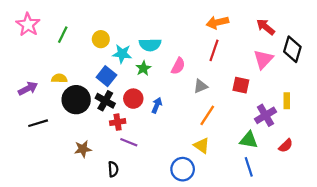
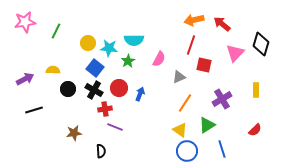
pink star: (28, 25) -> (25, 22), turned 30
red arrow: (266, 27) -> (222, 24), moved
yellow circle: (101, 39) -> (88, 43), moved
red square: (241, 85) -> (204, 65), moved
black circle: (76, 100) -> (68, 89), size x0.6
purple cross: (266, 115) -> (222, 99), moved
green triangle: (249, 140) -> (207, 125), moved, turned -42
blue circle: (183, 169) -> (187, 151), moved

